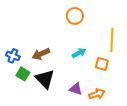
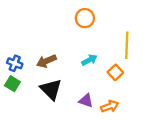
orange square: (102, 64) -> (115, 72), turned 32
green square: (23, 74) -> (12, 84), moved

